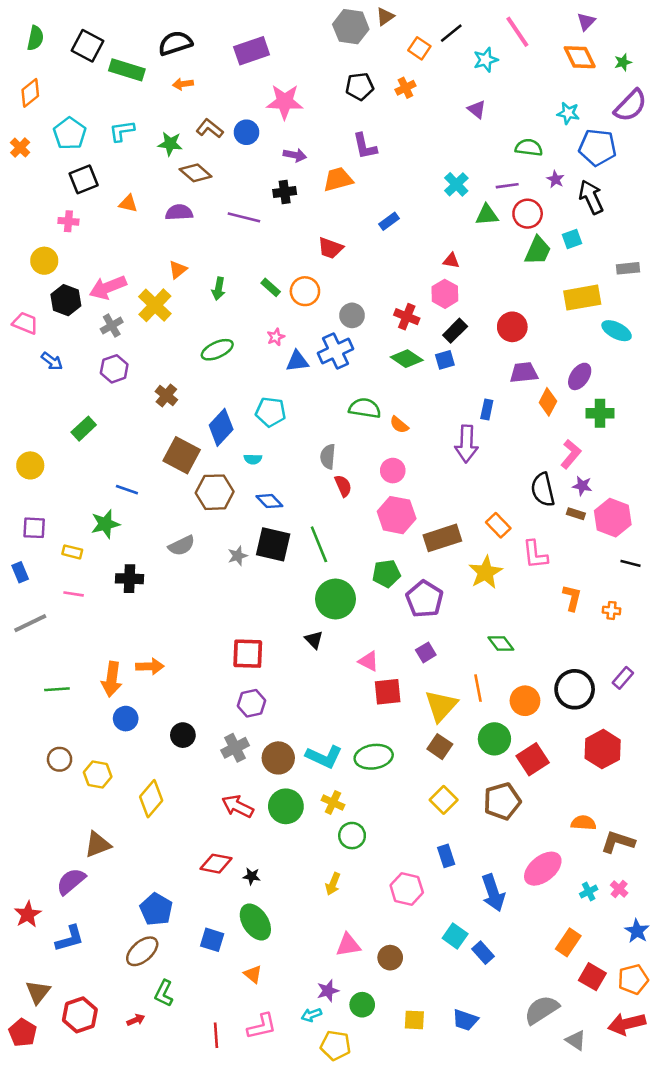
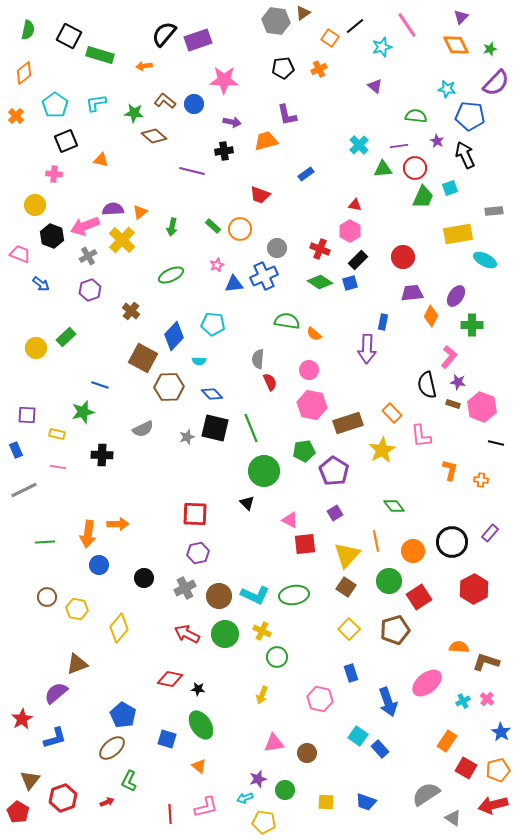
black semicircle: (175, 43) -> (164, 34), moved, turned -32
purple semicircle: (179, 212) -> (113, 209), moved
yellow circle: (30, 465) -> (36, 348), moved

